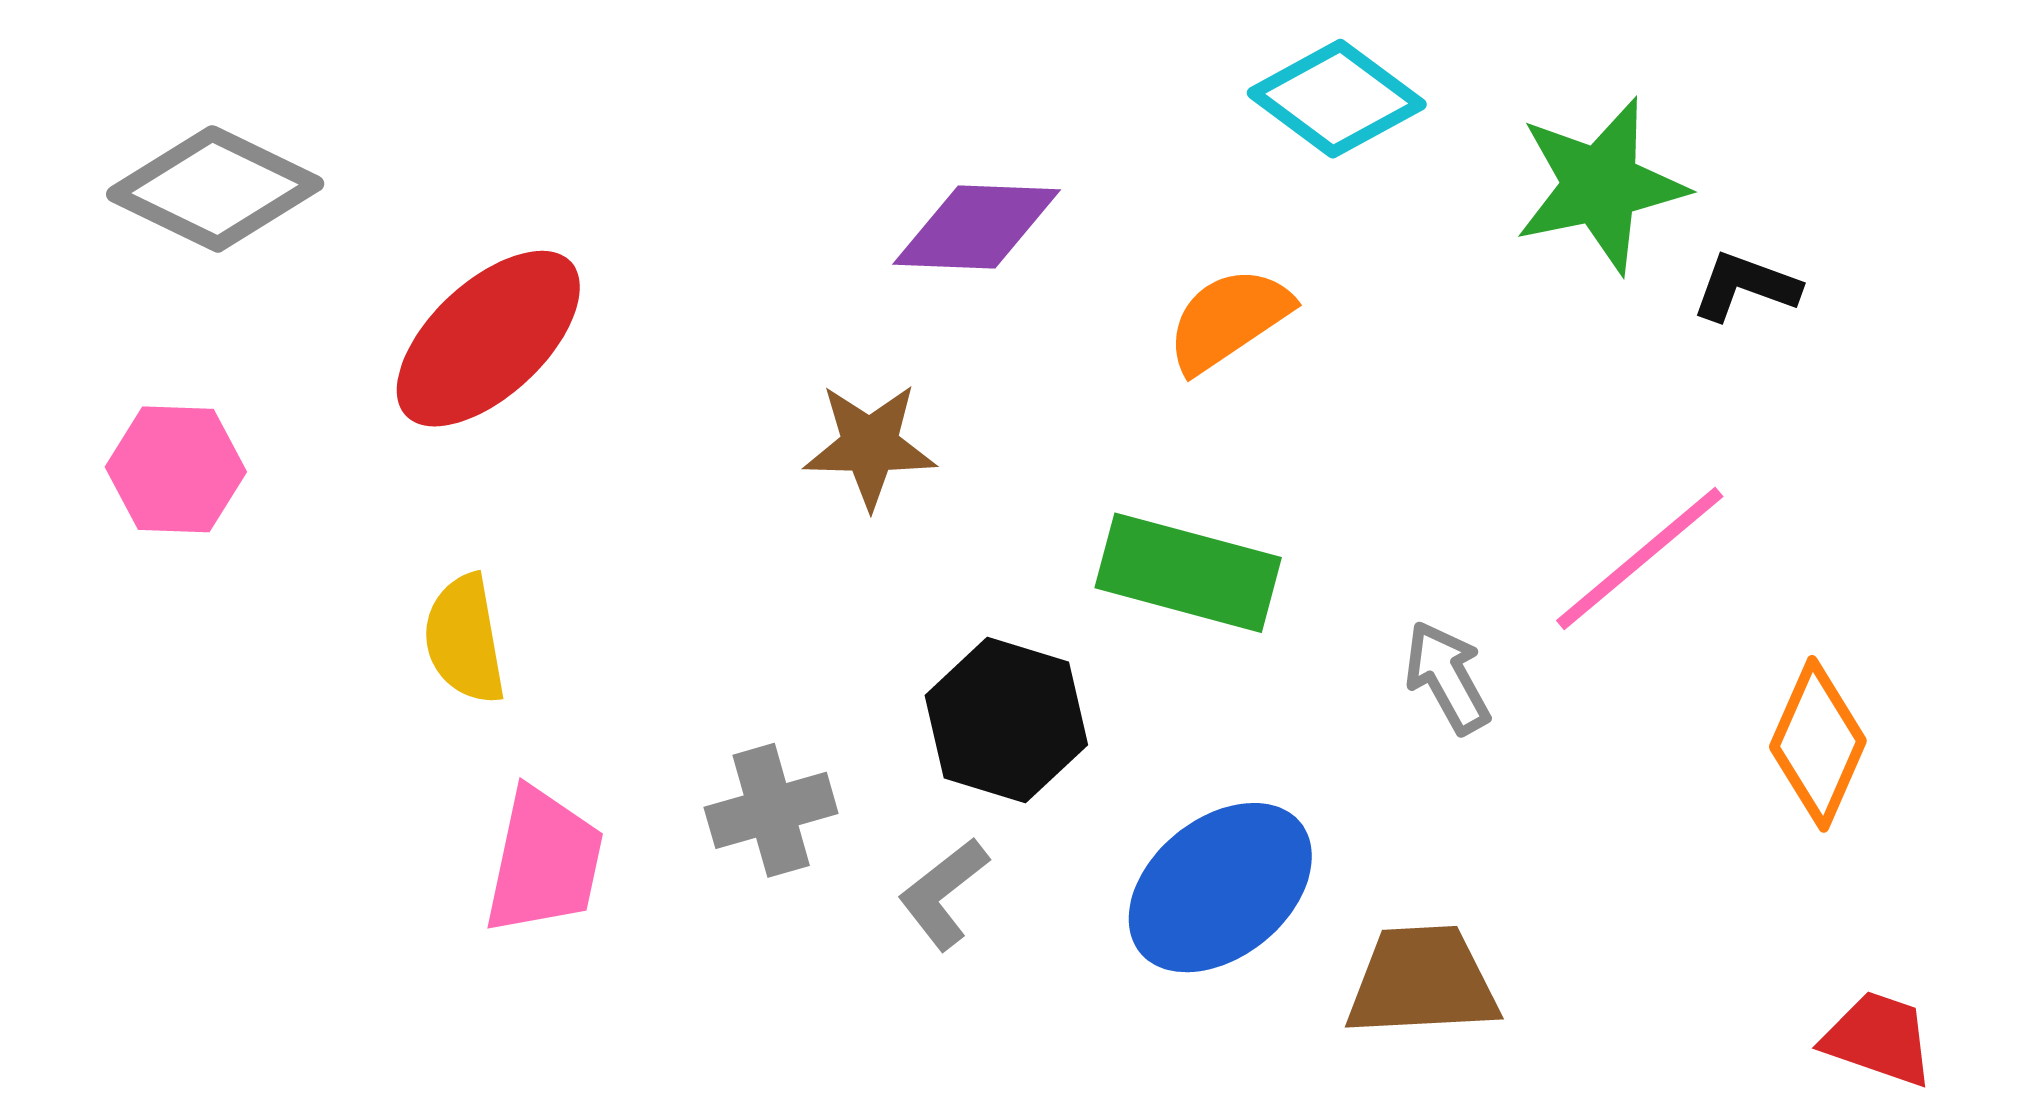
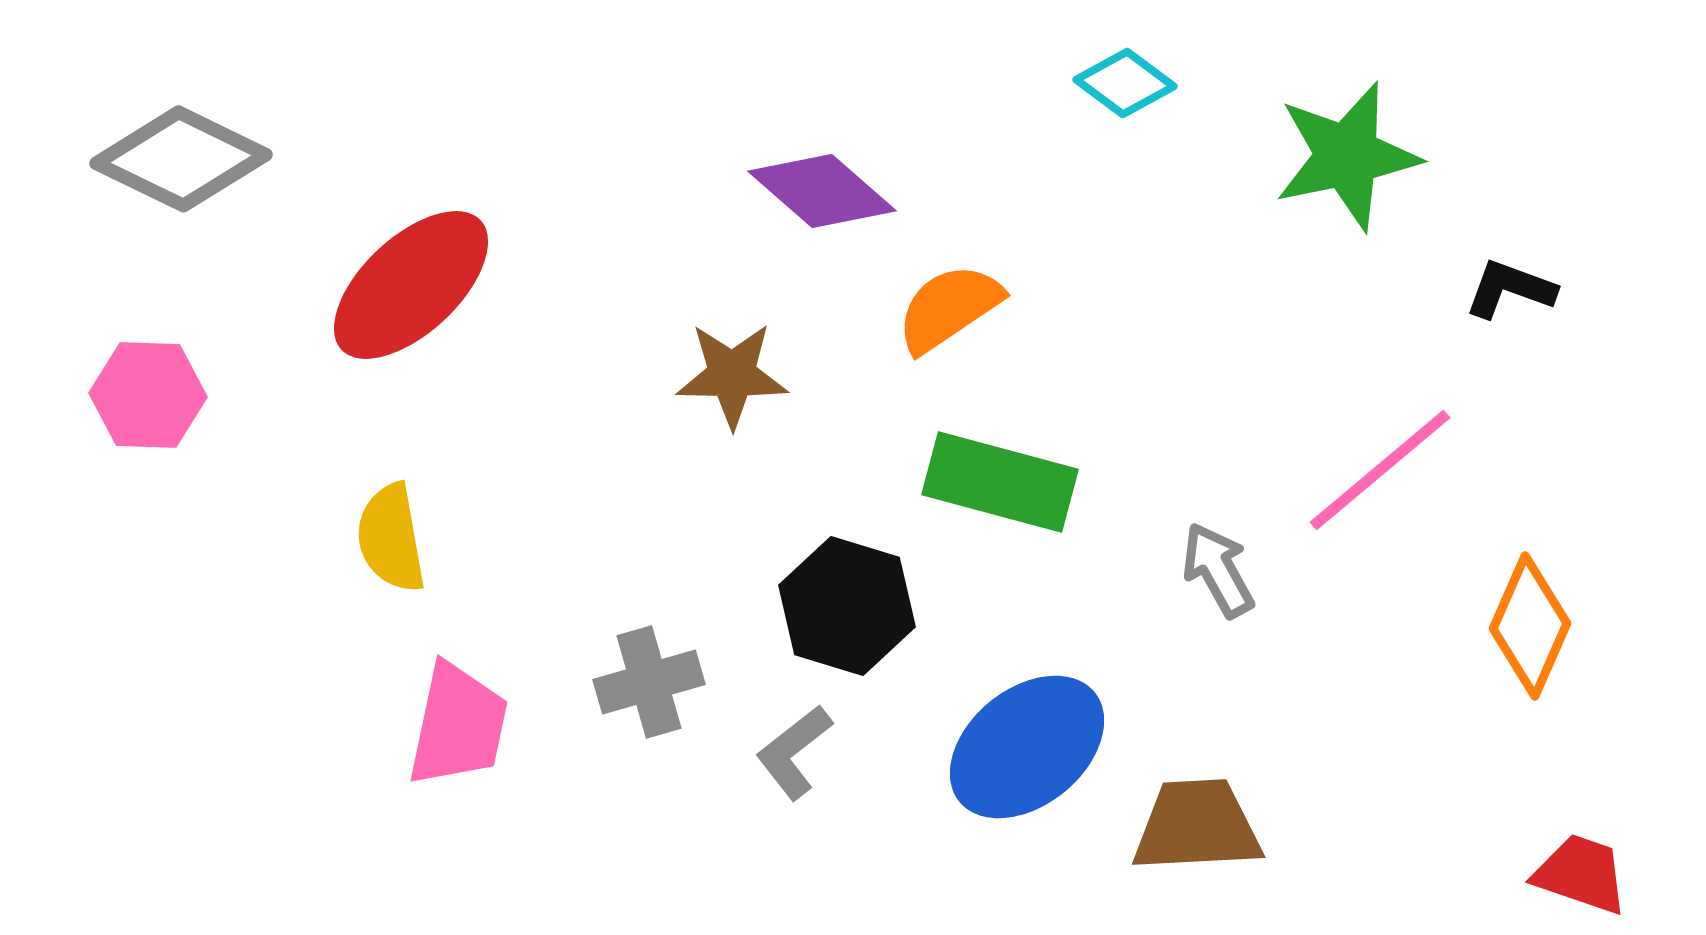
cyan diamond: (1337, 99) -> (1125, 83), size x0.7
purple diamond: (977, 227) -> (822, 191), turned 39
black L-shape: (1745, 286) -> (1510, 289), moved
orange semicircle: (1229, 320) -> (949, 308), moved

